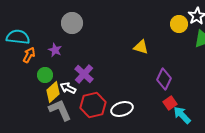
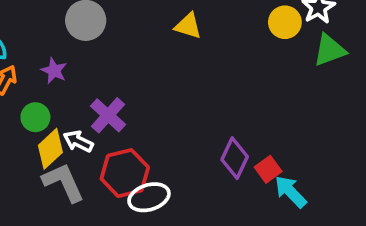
yellow triangle: (141, 47) -> (188, 26), moved
purple diamond: (164, 79) -> (235, 158), moved
white ellipse: (122, 109) -> (149, 197), moved

